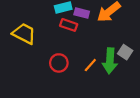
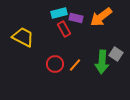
red rectangle: (69, 25) -> (64, 29), turned 42
orange line: (90, 65) -> (75, 65), moved

